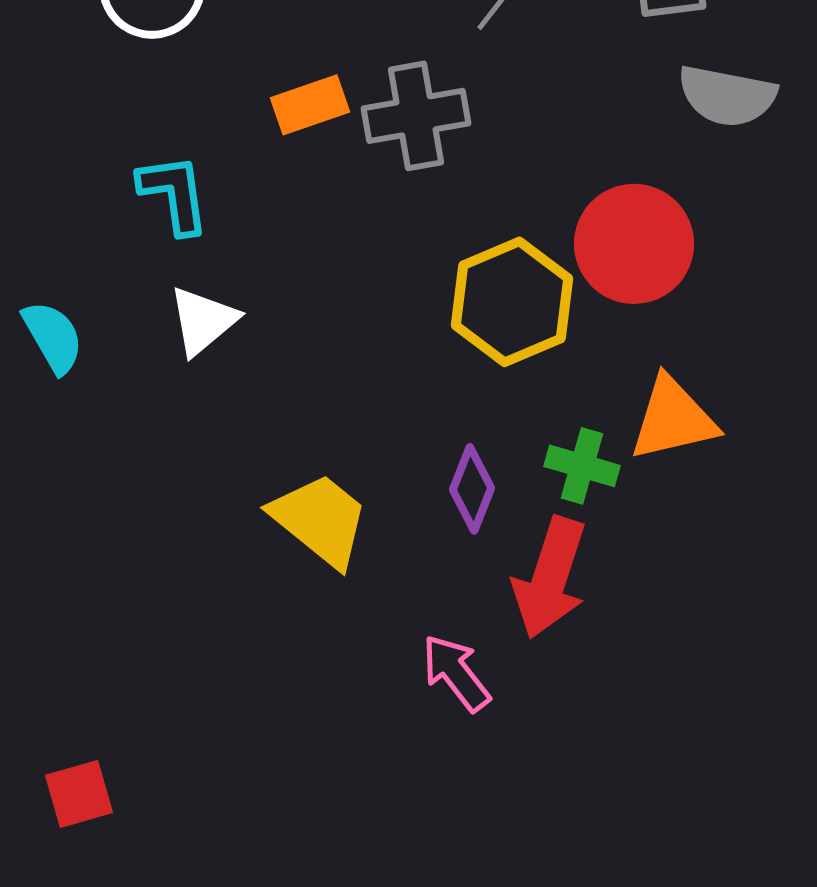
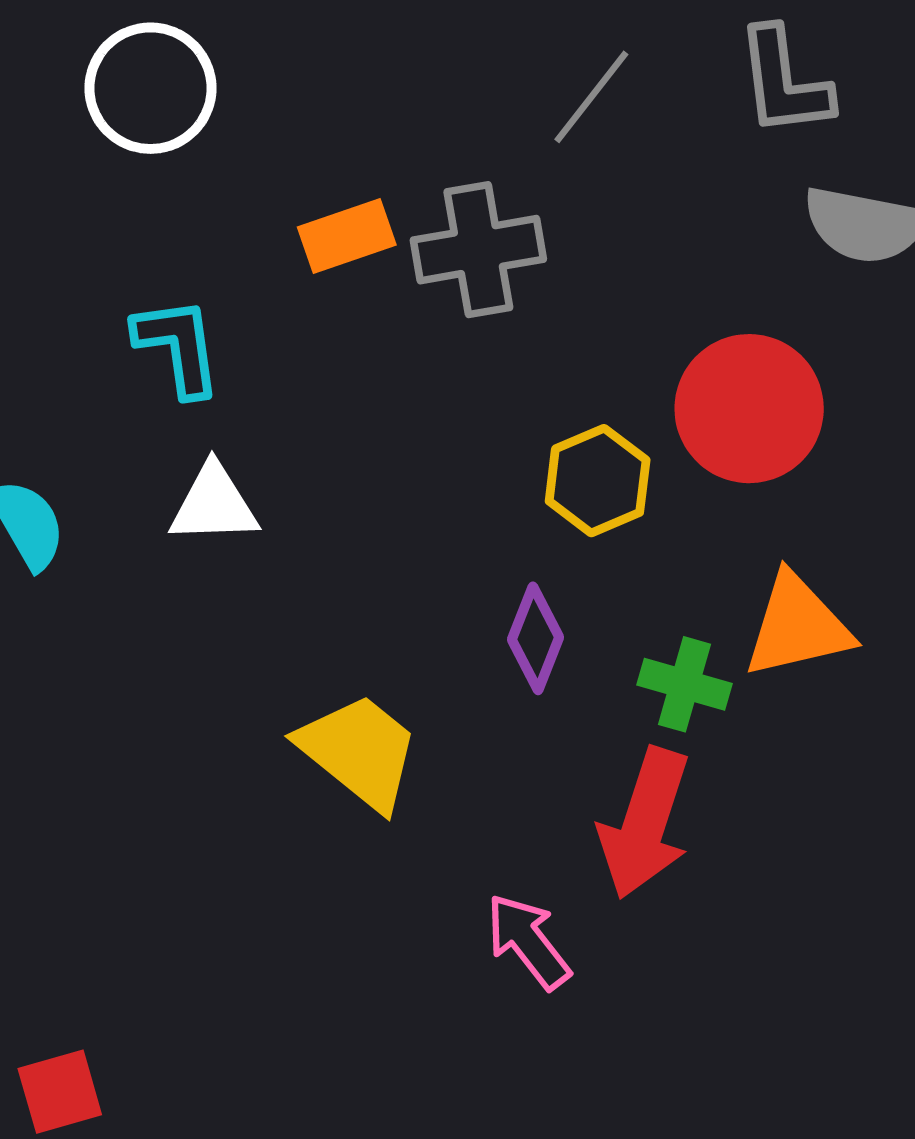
yellow hexagon: (512, 302) -> (598, 481), size x0.7
white triangle: (203, 321) -> (214, 504), turned 38
purple diamond: (472, 489) -> (535, 638), moved

